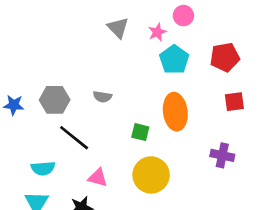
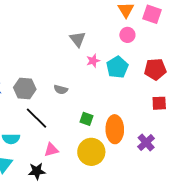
pink star: (157, 32) -> (93, 61), moved
orange ellipse: (175, 112) -> (115, 129), moved
purple cross: (222, 155) -> (146, 142), turned 30
pink triangle: (98, 178) -> (51, 150), turned -35

